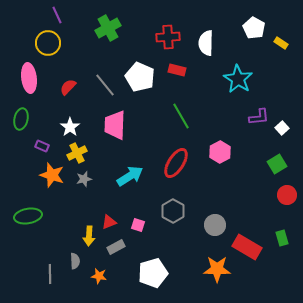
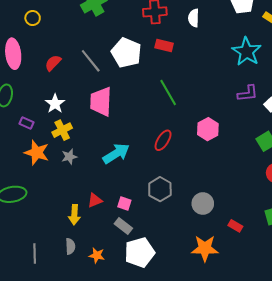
yellow circle: (48, 43) -> (33, 18), size x0.6
white semicircle: (206, 43) -> (194, 18), size x0.7
cyan star: (238, 79) -> (247, 52), moved
red ellipse: (176, 163) -> (163, 140), size x0.7
gray rectangle: (116, 247) -> (123, 226), moved, turned 66
red rectangle: (247, 247) -> (235, 226), size x0.5
gray semicircle: (75, 261) -> (70, 246), moved
orange star: (99, 276) -> (97, 255), moved

